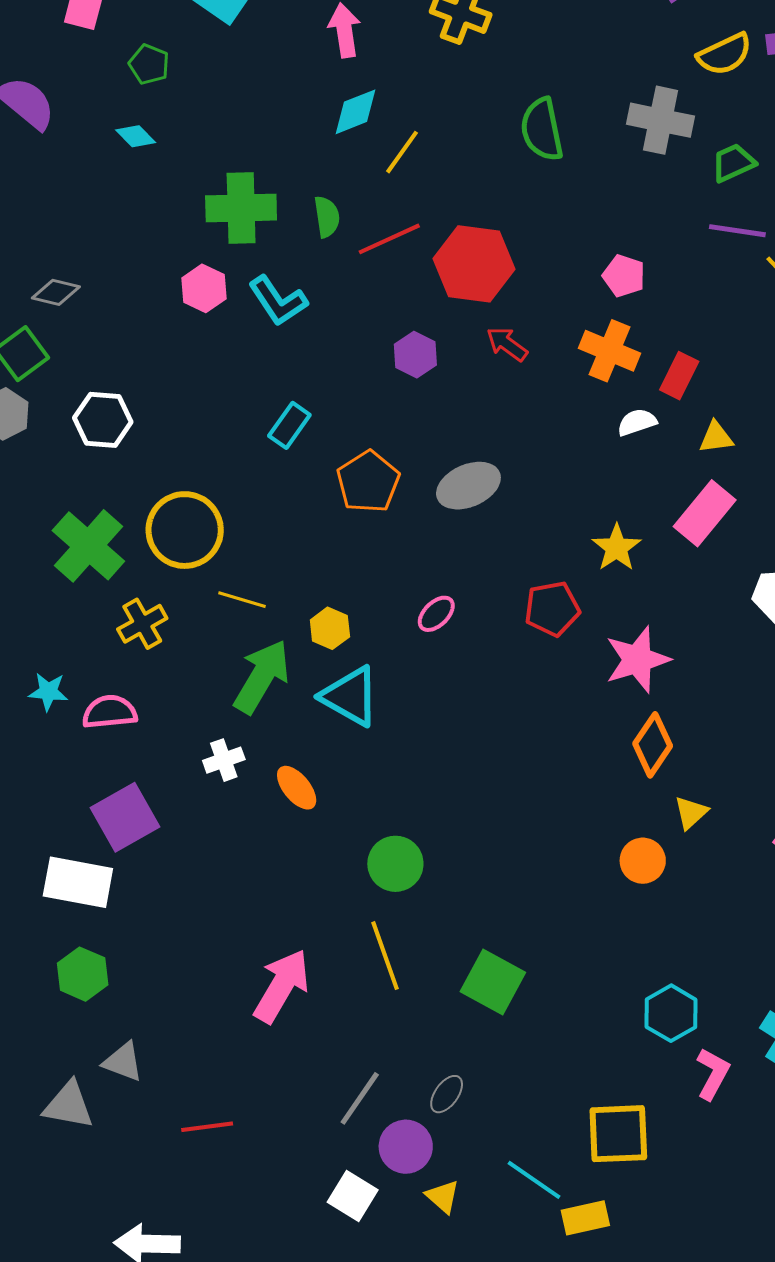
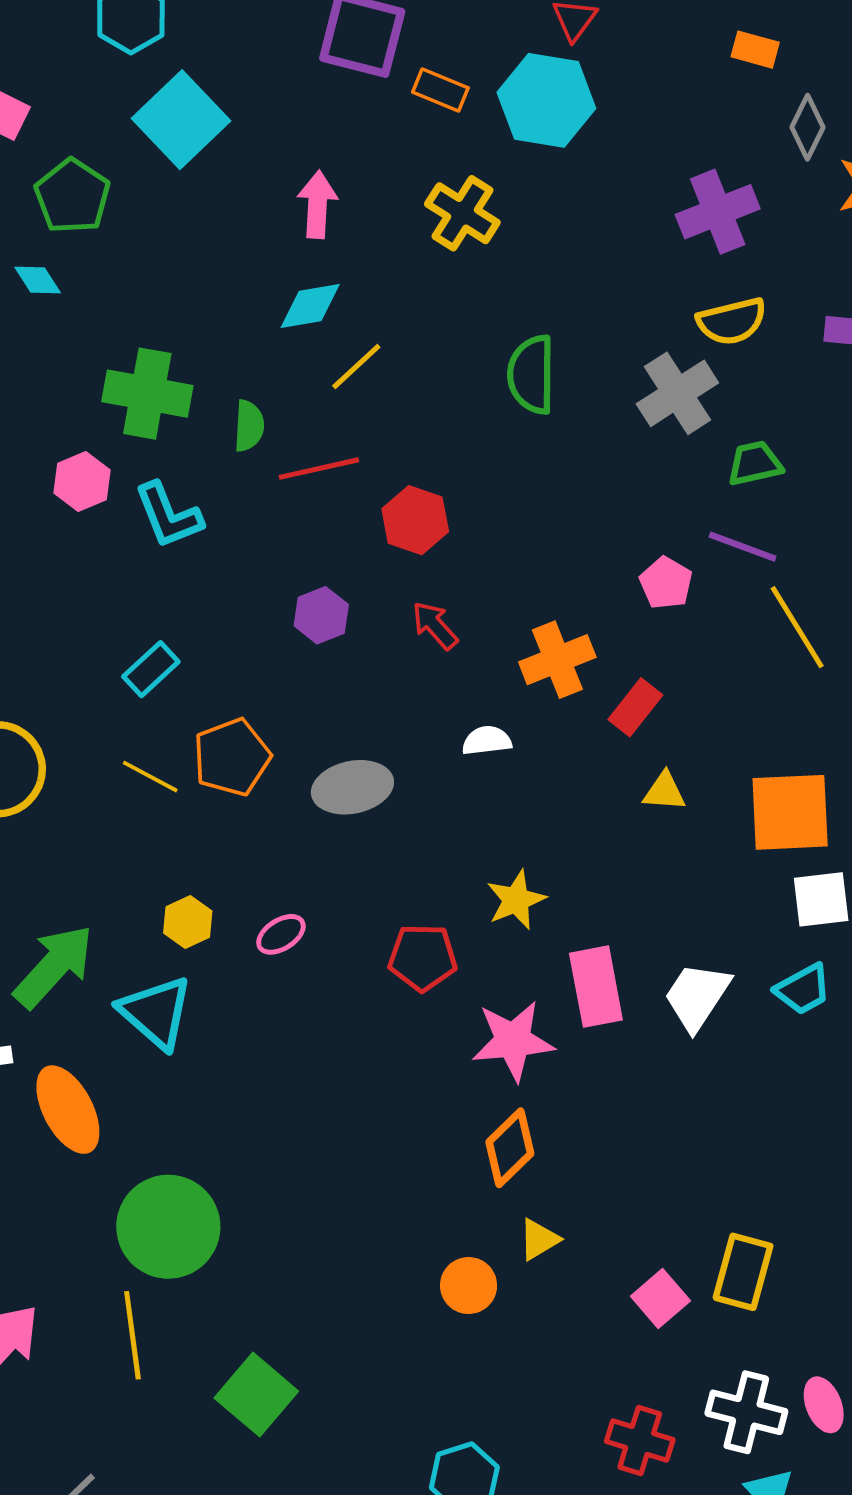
yellow semicircle: (725, 54) -> (732, 321), moved
green pentagon: (149, 64) -> (72, 196), size x1.5
gray cross: (661, 120) -> (677, 393), turned 34
red hexagon: (474, 264) -> (415, 520), size x0.7
pink pentagon: (624, 276) -> (666, 583), moved
orange cross: (610, 351) -> (557, 660), turned 34
white semicircle: (637, 422) -> (487, 741), moved
pink rectangle: (705, 513) -> (596, 987), moved, turned -62
yellow line: (242, 600) -> (150, 777), moved
yellow hexagon: (330, 628) -> (188, 922), moved
orange ellipse: (297, 788) -> (68, 1110), size x1.5
green circle: (395, 864) -> (168, 1227), size x1.5

